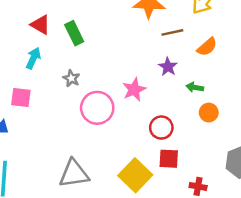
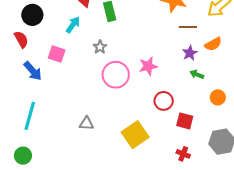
purple star: (168, 67) -> (190, 53), moved
orange circle: (209, 113) -> (218, 97), moved
red square: (169, 159) -> (185, 121), moved
gray triangle: (74, 174) -> (86, 123), size x0.6

